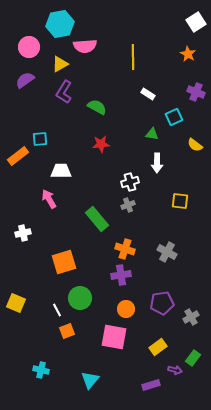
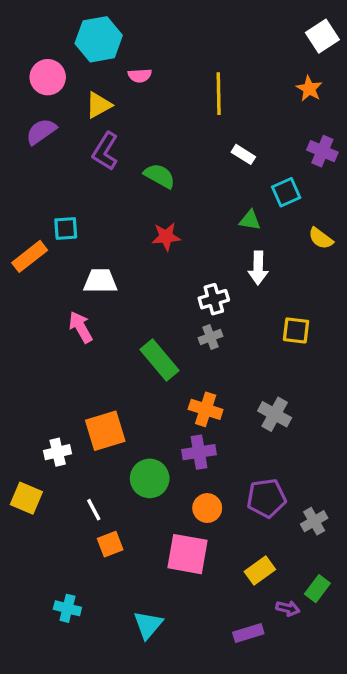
pink semicircle: (85, 46) -> (140, 76), size x0.6
white cross: (23, 233) -> (58, 452), moved
green circle: (80, 298) -> (150, 478), moved

